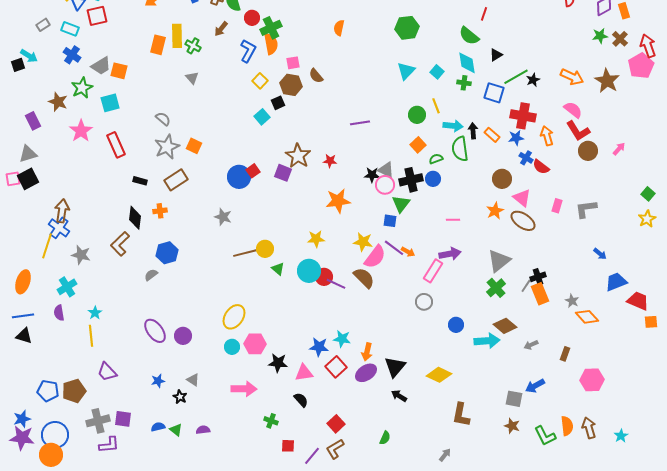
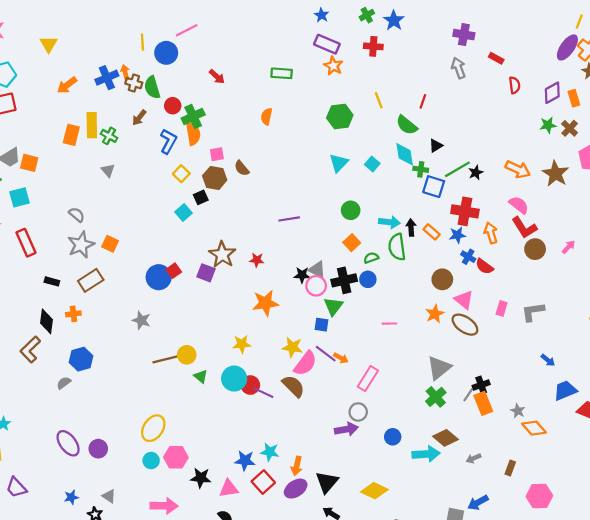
green cross: (464, 83) -> (421, 169), moved
yellow line: (436, 106) -> (379, 100), moved
purple arrow: (450, 254) -> (346, 429), moved

